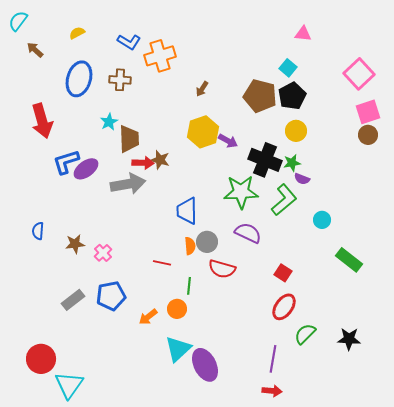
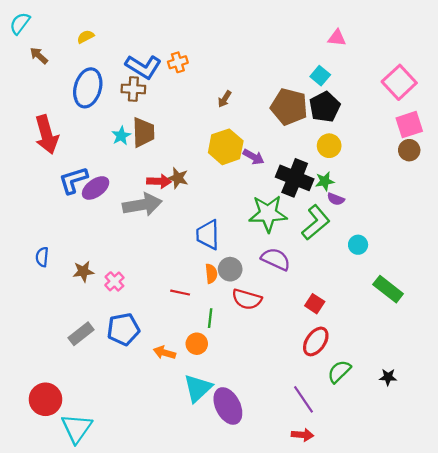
blue L-shape: (129, 42) -> (143, 67), moved, size x1.4
orange cross: (160, 56) -> (178, 62), size x0.6
brown trapezoid: (129, 139) -> (143, 132), moved
orange arrow: (148, 317) -> (164, 353), turned 54
black star: (349, 339) -> (388, 377), size x0.7
purple line: (273, 359) -> (304, 399), turned -44

